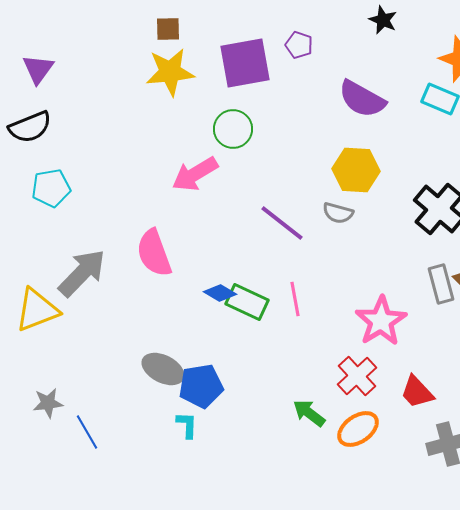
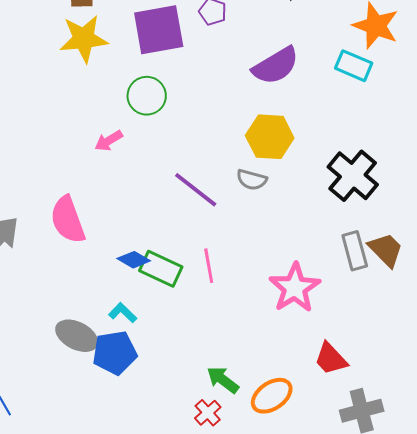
purple semicircle: (362, 99) -> (276, 66), turned -60
pink arrow: (195, 174) -> (109, 141), size x0.6
red cross: (357, 376) -> (208, 413), moved, size x0.7
cyan L-shape: (187, 425) -> (123, 313), moved, turned -48

